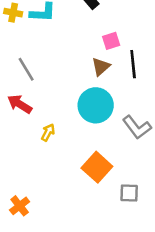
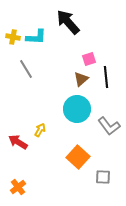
gray line: (26, 69) -> (26, 69), moved
red arrow: (20, 104) -> (18, 142), moved

